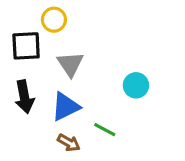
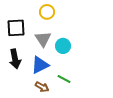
yellow circle: (54, 20) -> (47, 12), moved
cyan circle: (136, 85) -> (63, 46), moved

